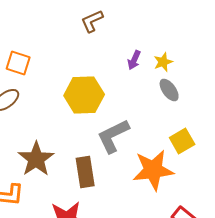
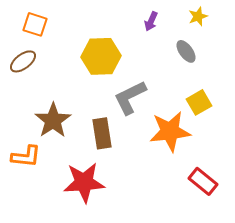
yellow star: (163, 62) -> (198, 16), moved

